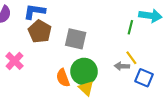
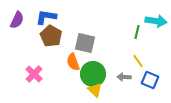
pink cross: (15, 61) -> (34, 74), moved
gray arrow: (122, 66) -> (124, 77), moved
orange semicircle: (63, 78) -> (73, 62), moved

